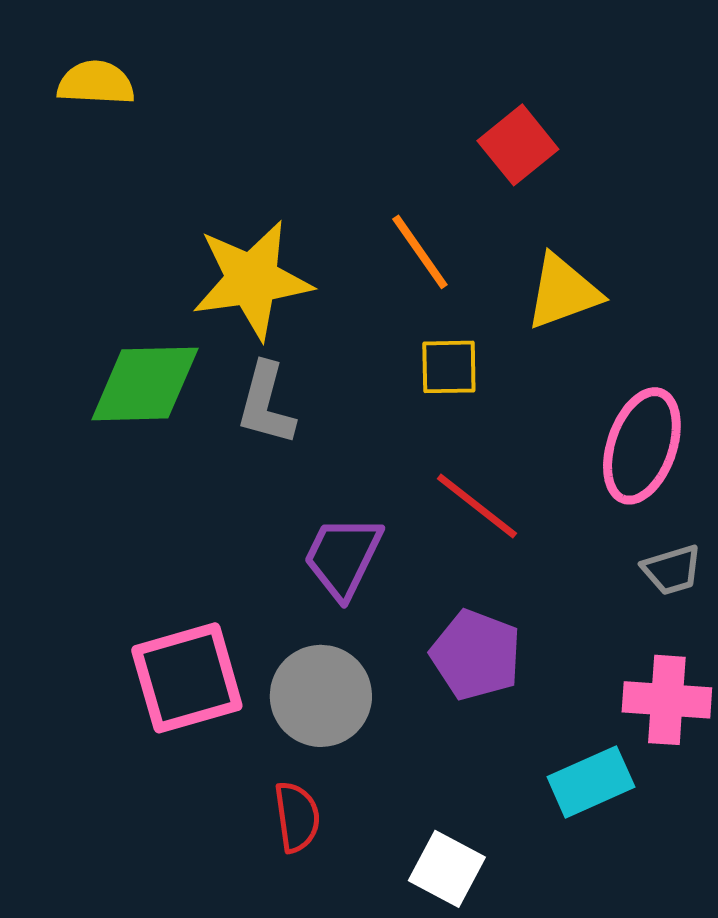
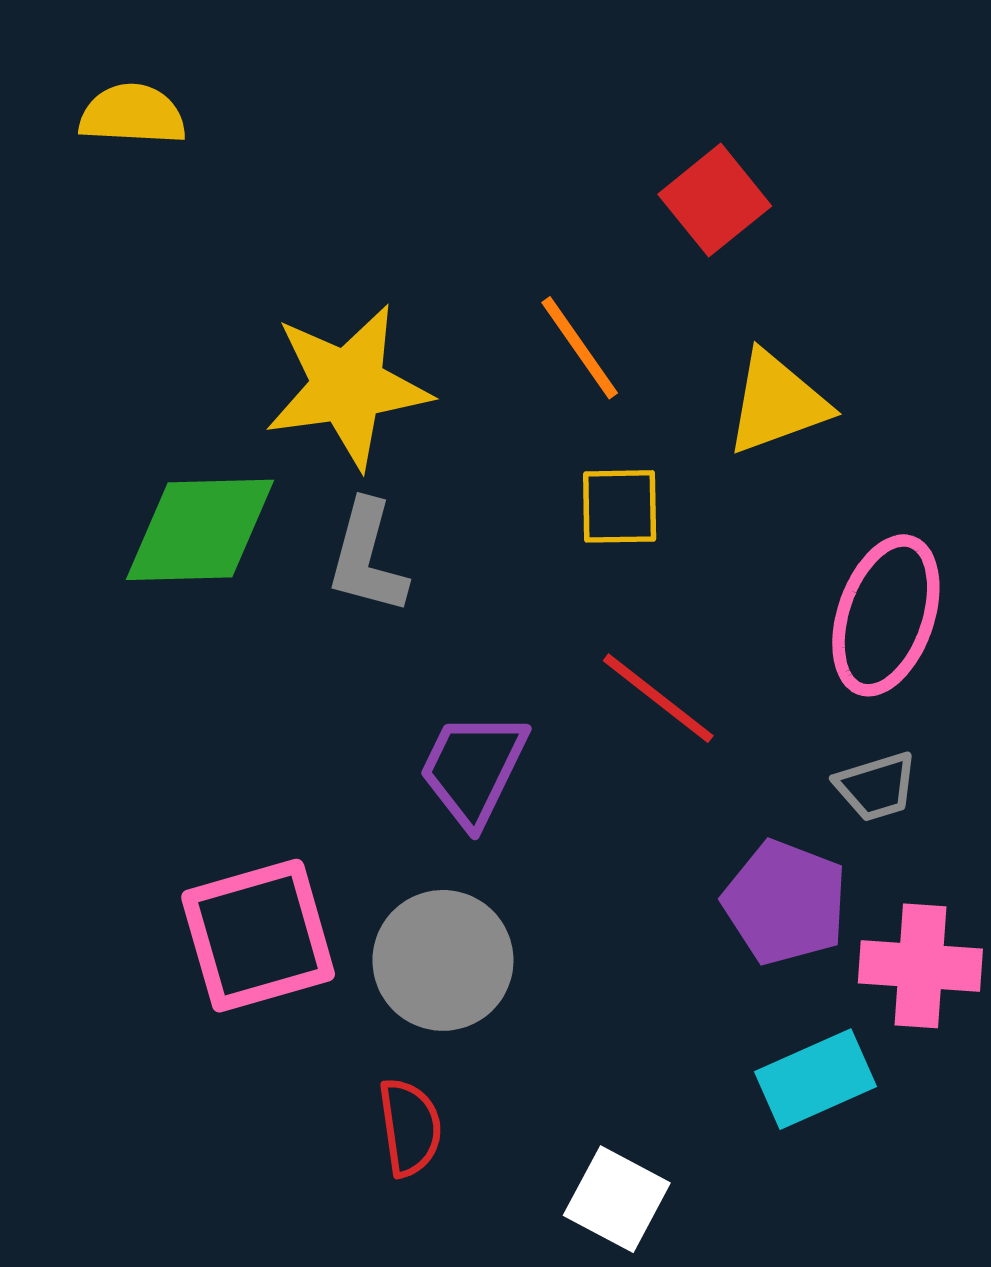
gray trapezoid: (672, 570) -> (876, 787), moved
purple pentagon: (476, 655) -> (785, 902), moved

